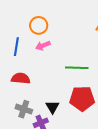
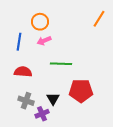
green line: (77, 68) -> (61, 64), moved

